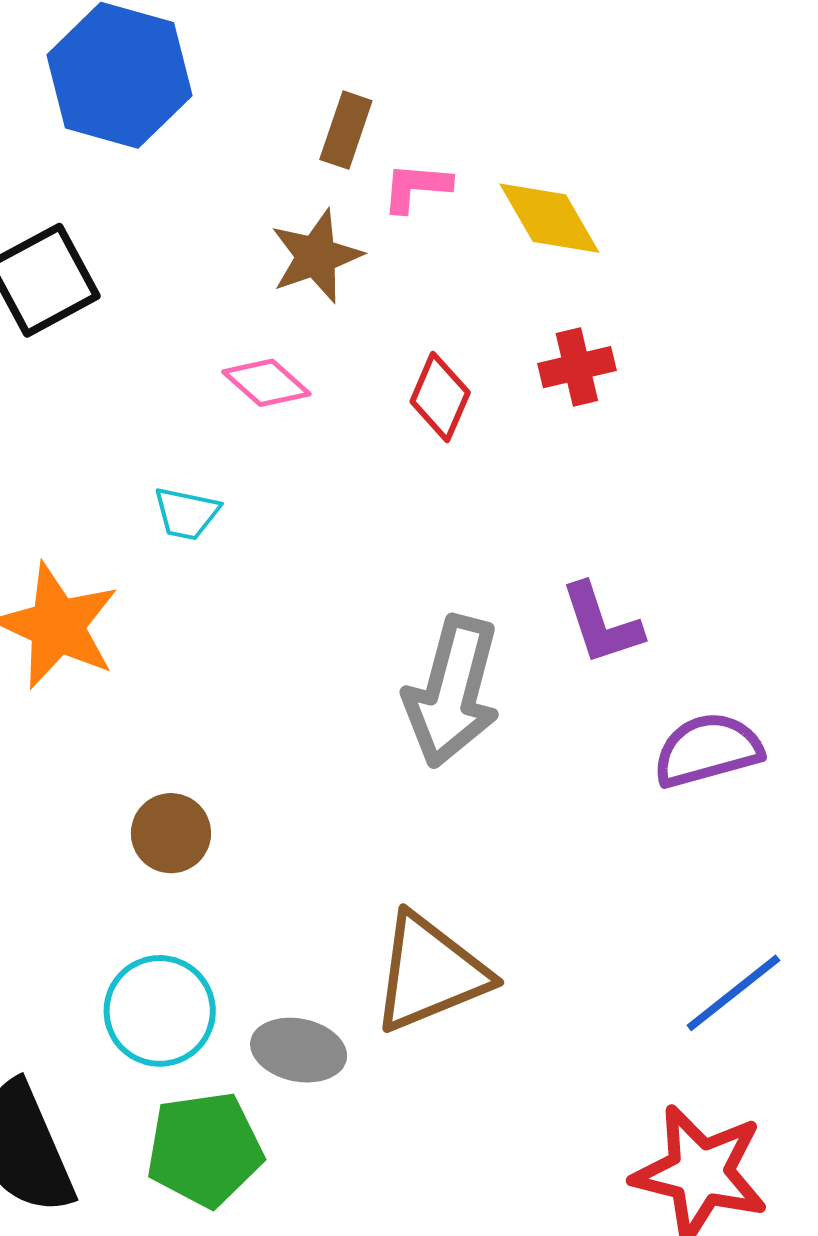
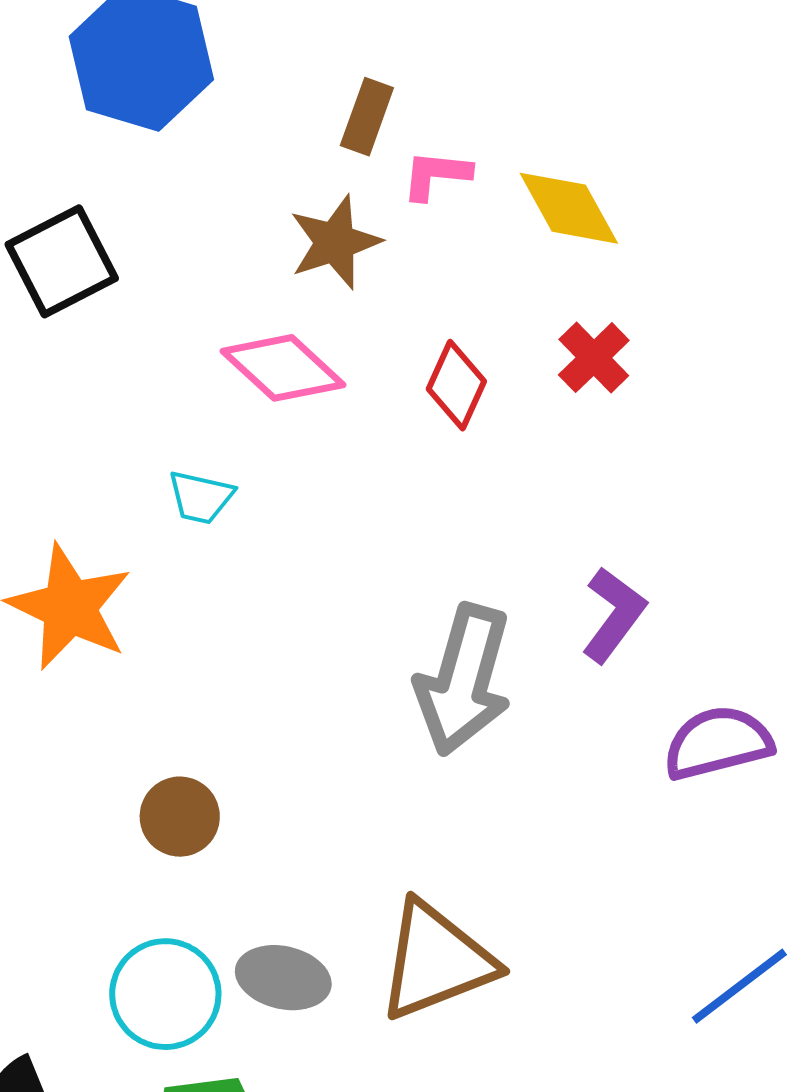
red cross: (577, 367) -> (594, 358), turned -32
pink diamond: (266, 383) -> (283, 368), size x1.4
purple L-shape: (601, 624) -> (614, 615), turned -126
gray ellipse: (299, 1050) -> (283, 978), moved

